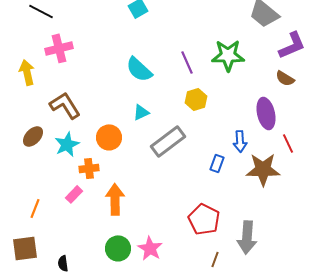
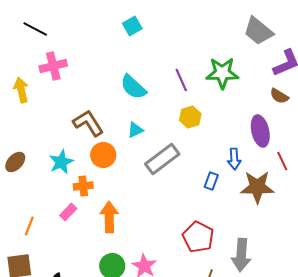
brown L-shape: (65, 105) -> (88, 123), moved
brown ellipse: (33, 136) -> (15, 162), moved

